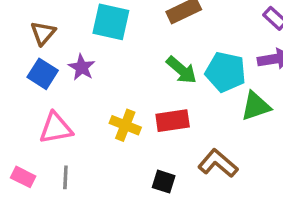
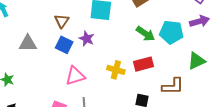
green triangle: (256, 106) -> (196, 61), moved
brown L-shape: (218, 163) -> (173, 86), turned 145

